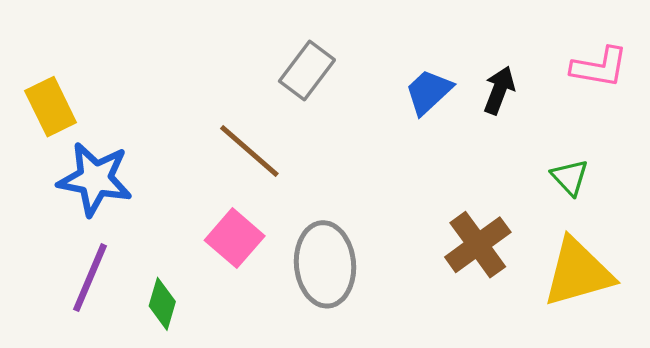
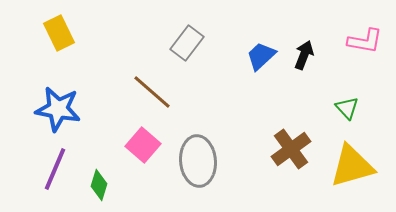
yellow rectangle: (51, 107) -> (59, 33), moved

